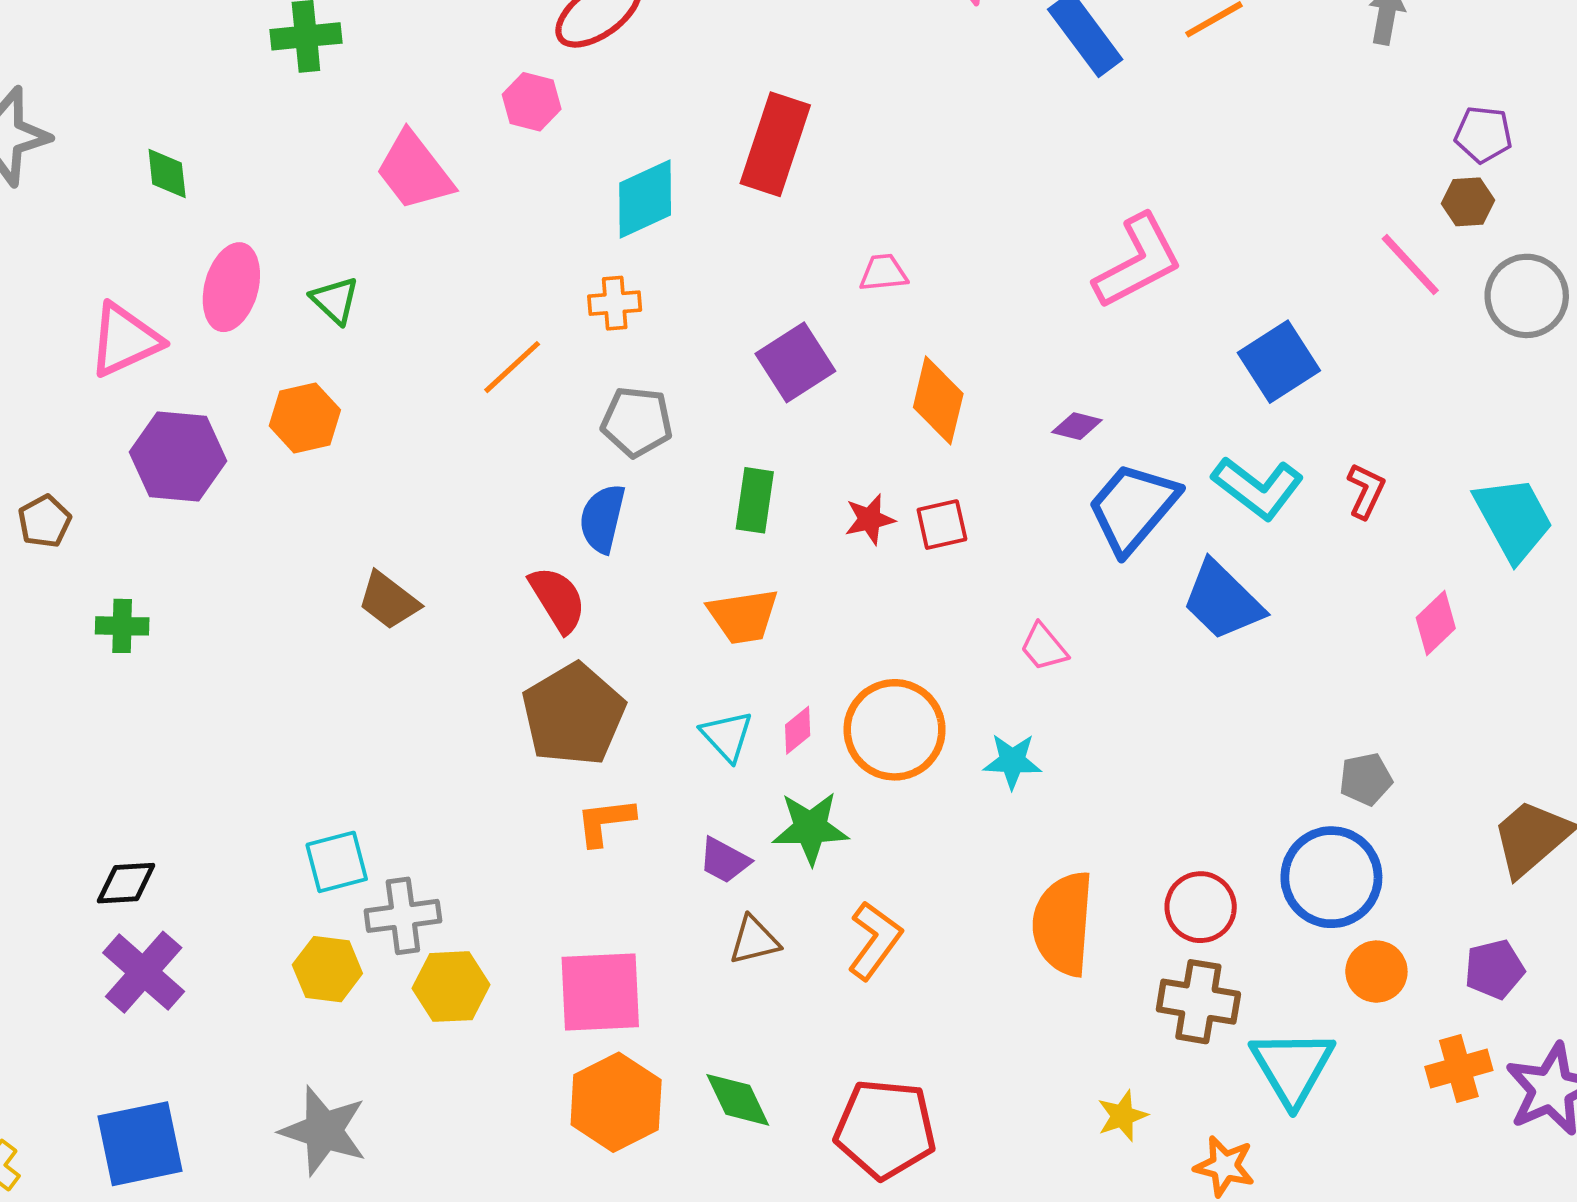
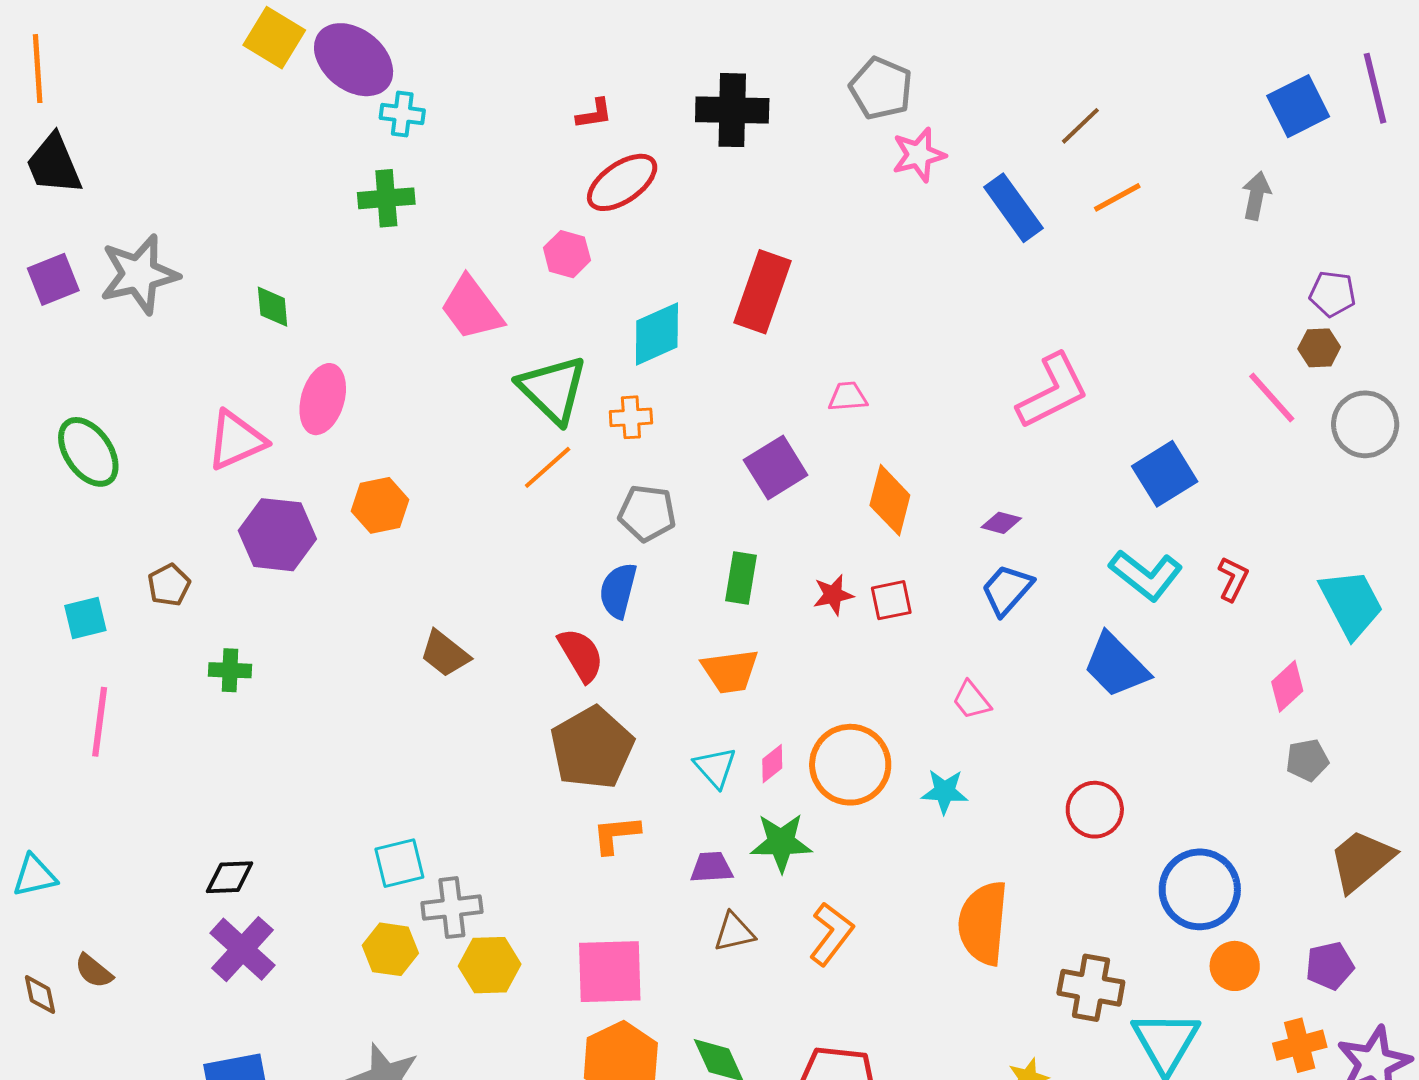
green triangle: (335, 300) -> (553, 389), moved, size x1.8
blue trapezoid: (1133, 508) -> (1007, 590), moved, size x0.7
gray pentagon: (1366, 779) -> (1307, 760), moved
purple trapezoid: (724, 860) -> (711, 867), turned 147
red circle: (1201, 907) -> (1095, 810), moved

